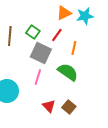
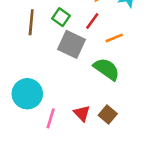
orange line: (74, 48) -> (114, 38), turned 56
pink line: (38, 77) -> (51, 118), moved

